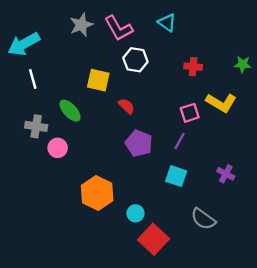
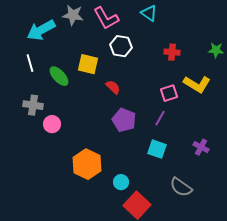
gray star: (81, 25) -> (73, 15), turned 30
cyan arrow: (24, 44) -> (41, 30), moved
green ellipse: (70, 111) -> (59, 76), moved

